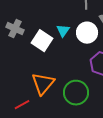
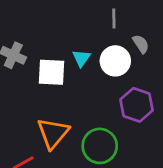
white square: (42, 41) -> (52, 72), turned -30

